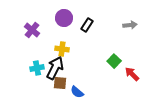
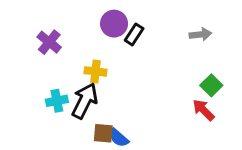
purple circle: (64, 18) -> (114, 24), moved
green square: (114, 61) -> (211, 85), moved
brown square: (60, 83) -> (103, 133), moved

